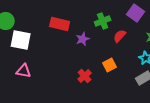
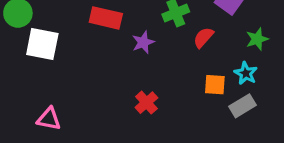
orange square: (110, 65) -> (215, 85), moved, turned 32
pink triangle: (24, 71) -> (49, 119), moved

